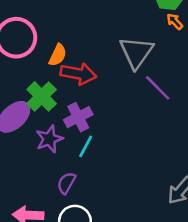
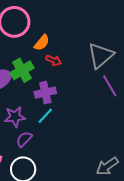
red arrow: (78, 74) -> (54, 60), size x0.6
purple star: (49, 139) -> (15, 117), moved

